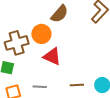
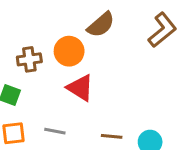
brown cross: (17, 43) -> (29, 59), size x0.7

